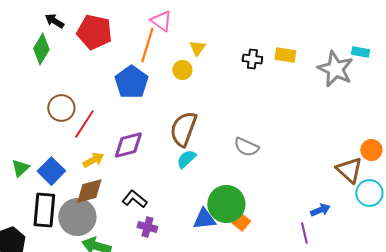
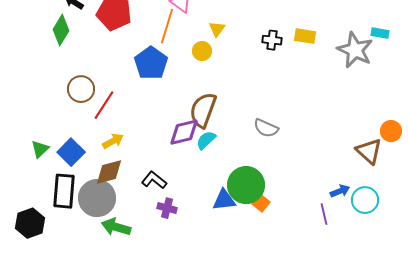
purple diamond: (128, 145) -> (184, 132), moved
cyan circle: (369, 193) -> (365, 200), moved

